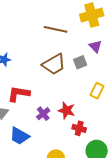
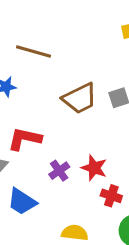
brown line: (56, 29) -> (33, 51), moved

